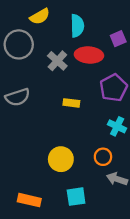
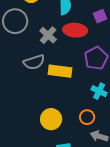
gray semicircle: (18, 97) -> (34, 62), moved
yellow rectangle: (71, 103) -> (60, 71), size x1.6

